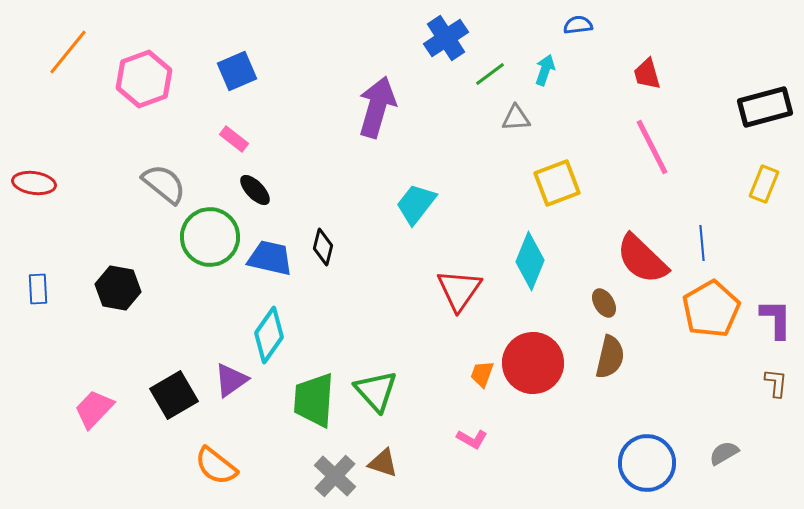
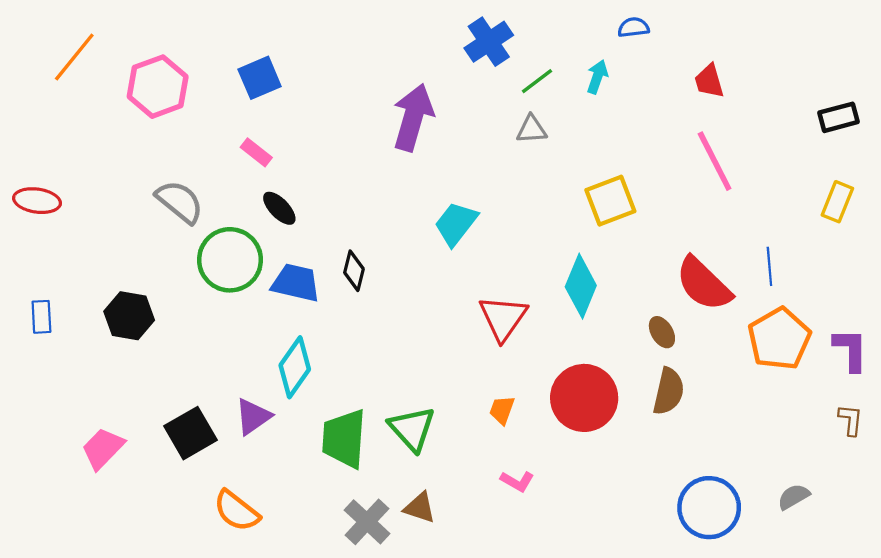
black rectangle: (765, 107) -> (838, 117), size x0.7
gray triangle: (516, 118) -> (532, 129), moved
orange trapezoid: (482, 374) -> (502, 410), moved

